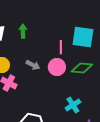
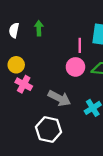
gray arrow: (33, 65) -> (59, 98), moved, size x1.5

